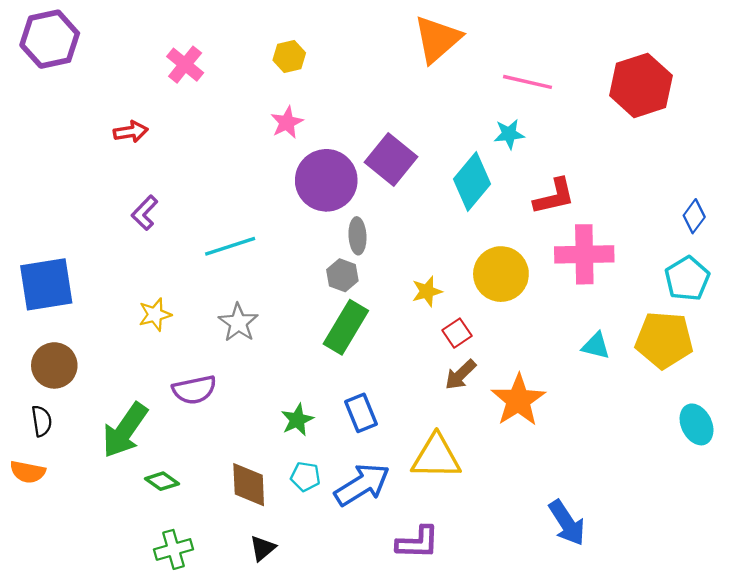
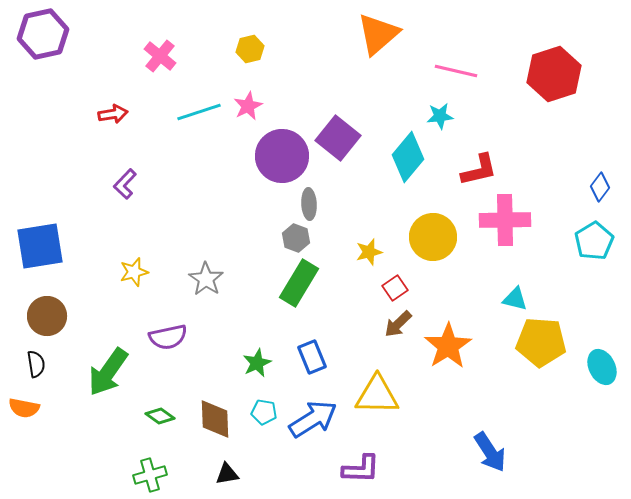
cyan line: (230, 246) -> (199, 112), moved
yellow pentagon: (664, 340) -> (541, 342), moved
green diamond: (162, 481) -> (160, 416), moved
black triangle: (263, 548) -> (227, 474), turned 30

